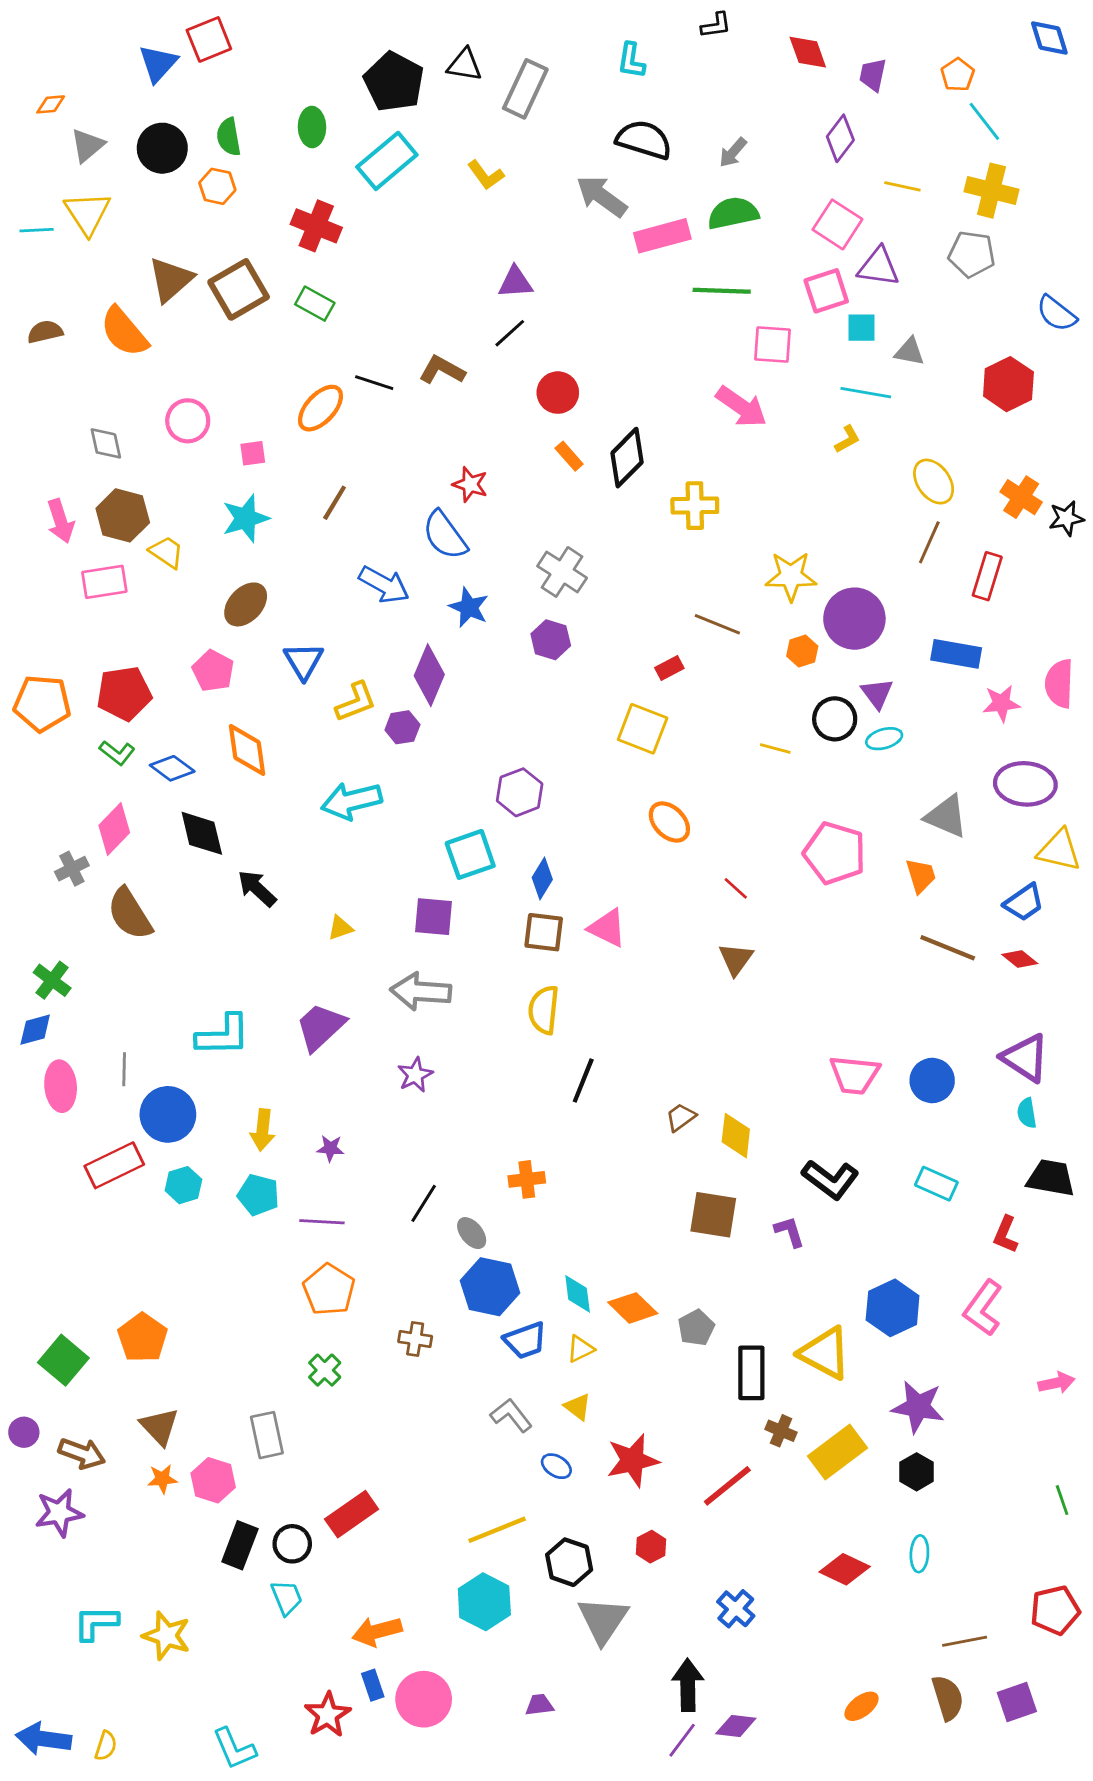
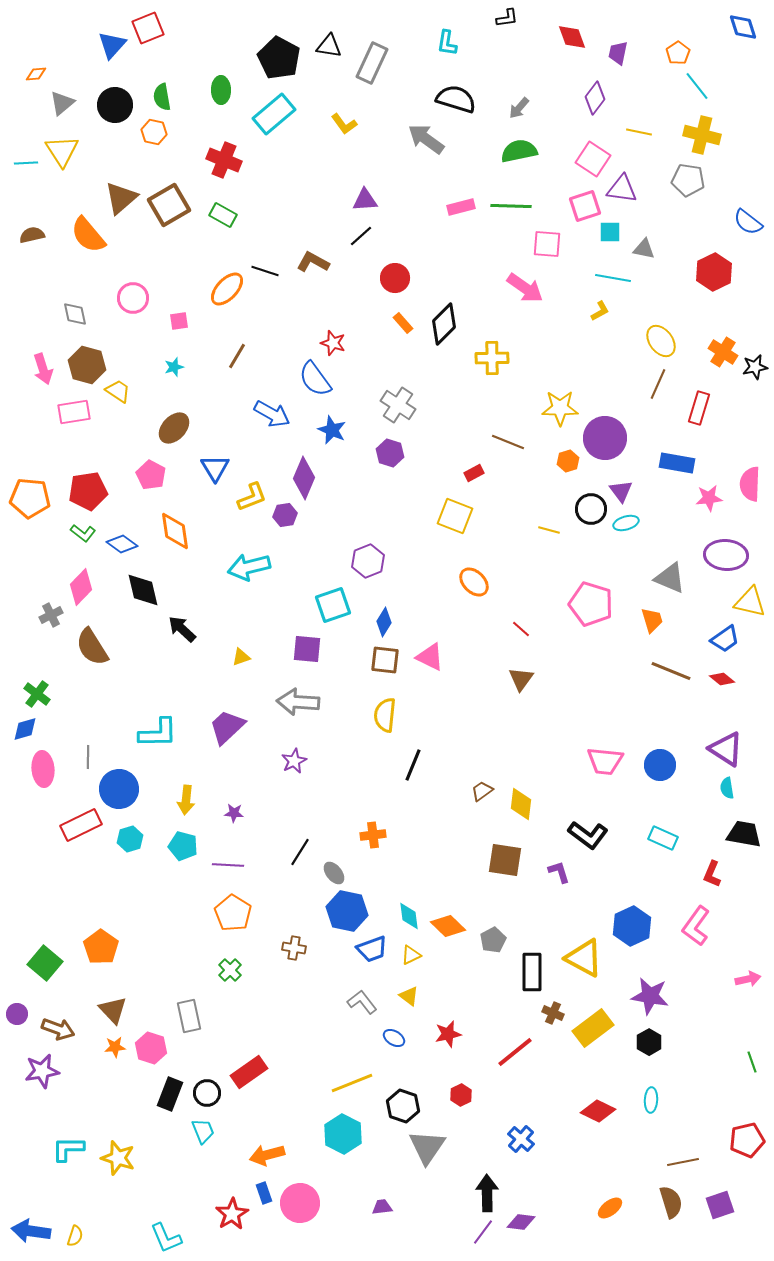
pink rectangle: (662, 236) -> (461, 207), moved, size x0.7
cyan star: (246, 518) -> (174, 367), size x0.6
red star: (633, 1460) -> (448, 1034), size x0.7

